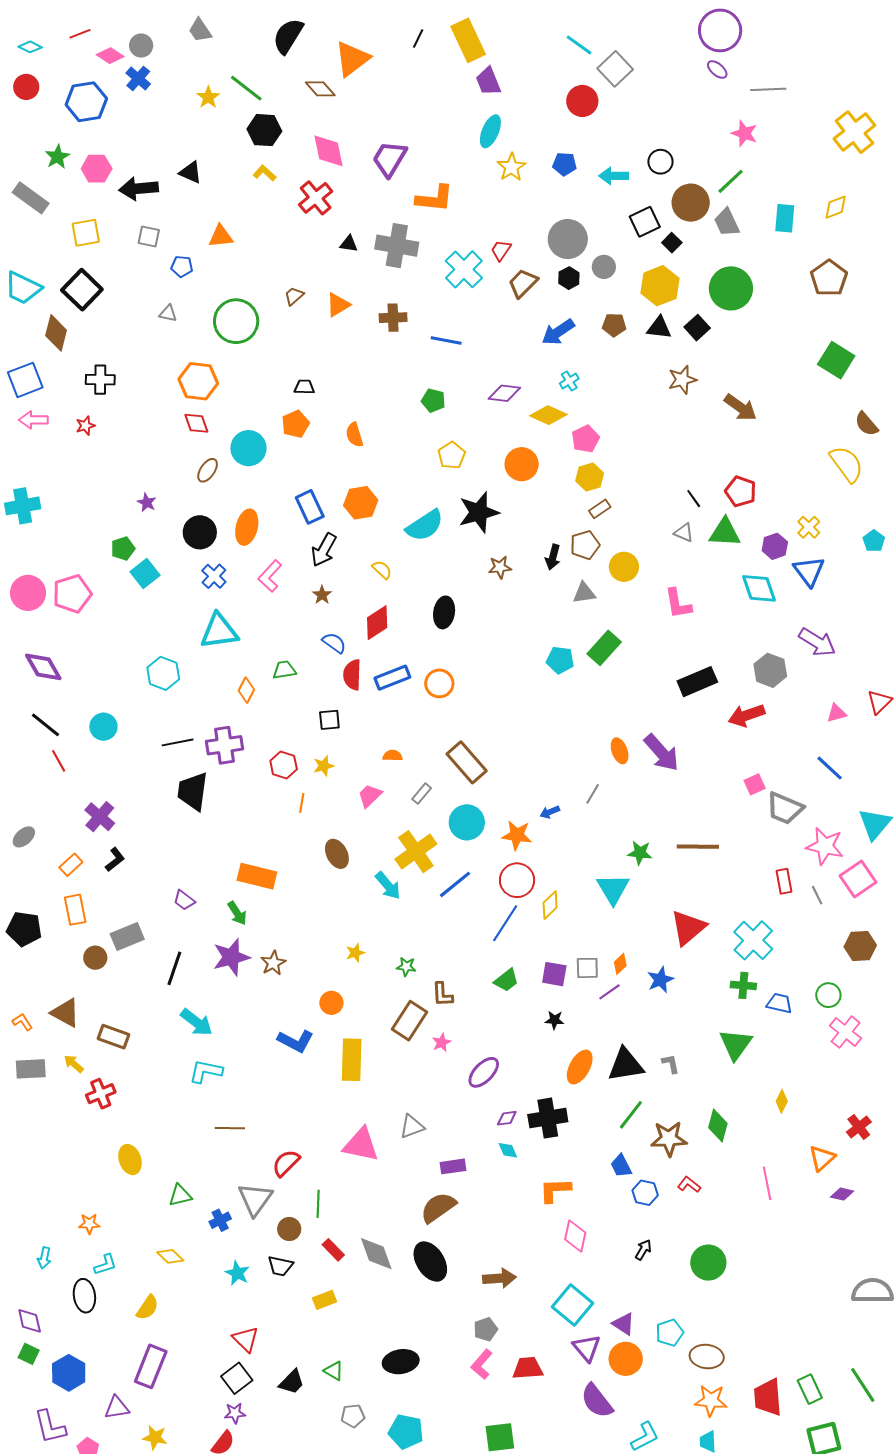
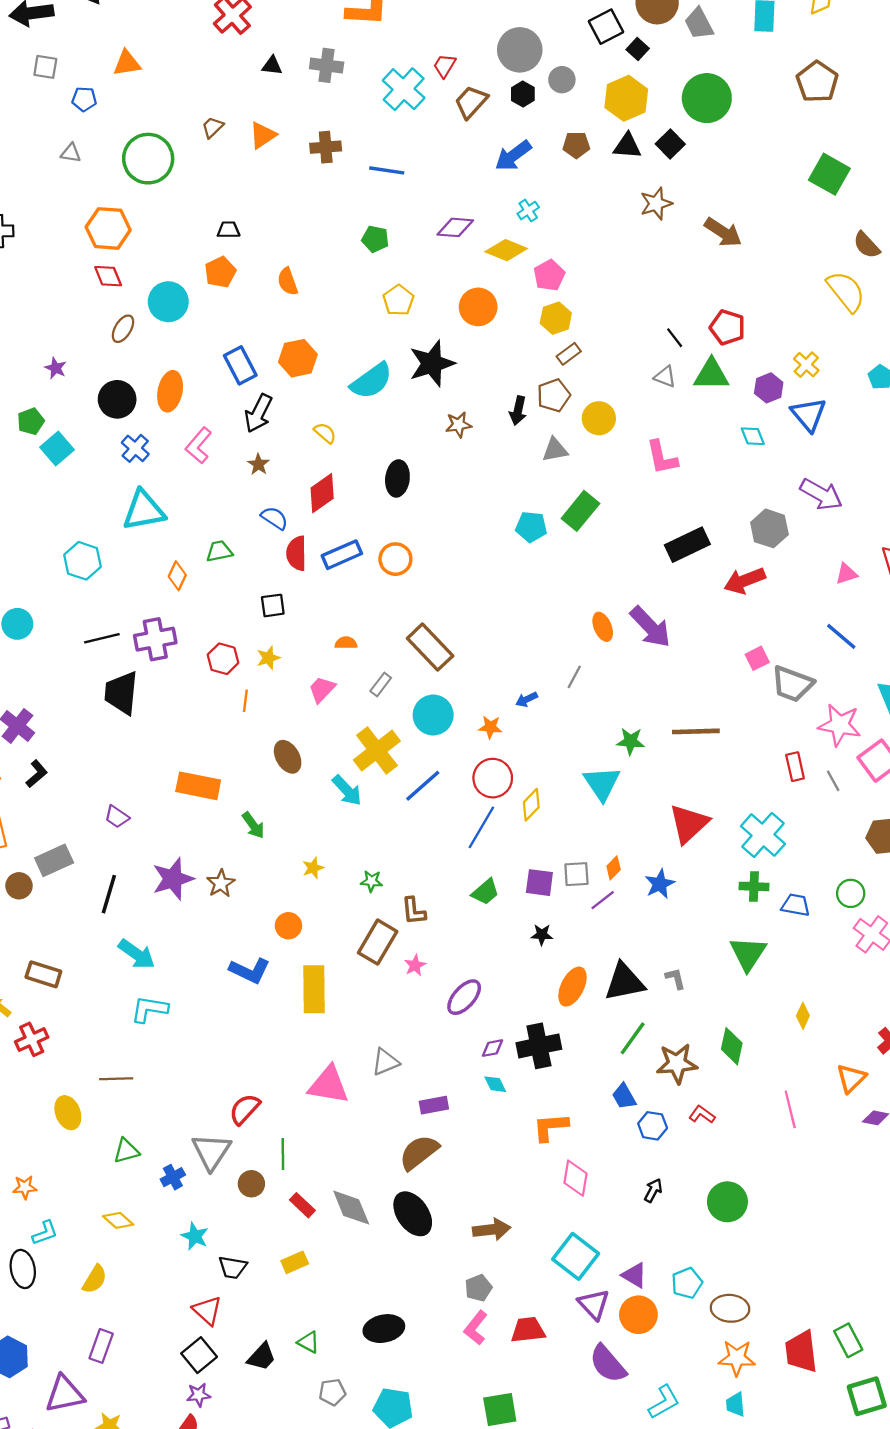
gray cross: (397, 246) -> (327, 65), size x0.7
cyan diamond: (759, 588) -> (753, 436), size x0.6
orange star: (517, 835) -> (490, 727), size x0.7
green arrow: (237, 913) -> (253, 825), moved
brown line: (230, 1128) -> (116, 1079), moved
black trapezoid: (280, 1266) -> (233, 1267), moved
purple rectangle: (151, 1366) -> (101, 1346), size x0.7
purple triangle: (117, 1408) -> (65, 1394), size x1.4

